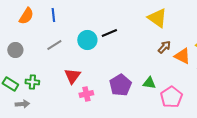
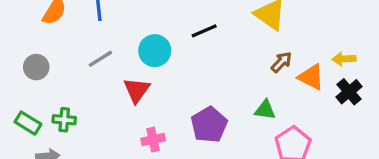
black line: (109, 33) -> (204, 31), moved
red triangle: (72, 76) -> (137, 90), moved
green triangle: (149, 83) -> (265, 110), moved

